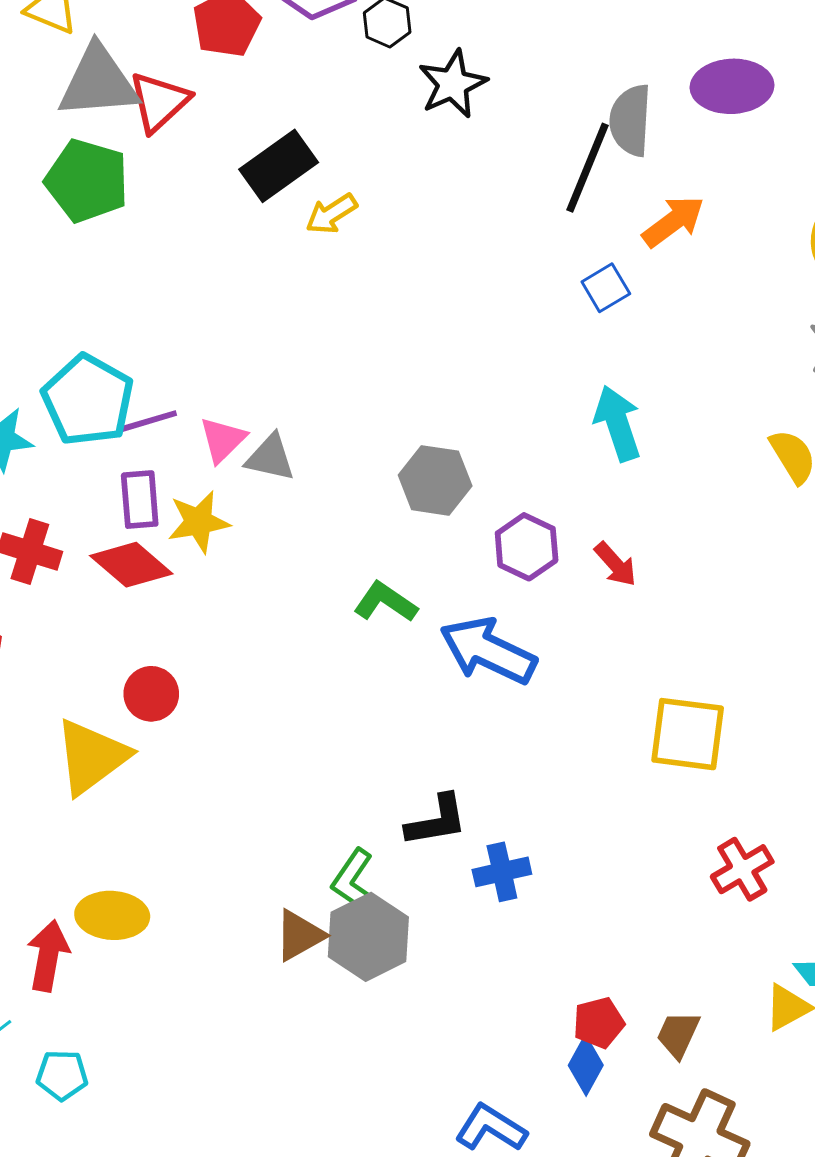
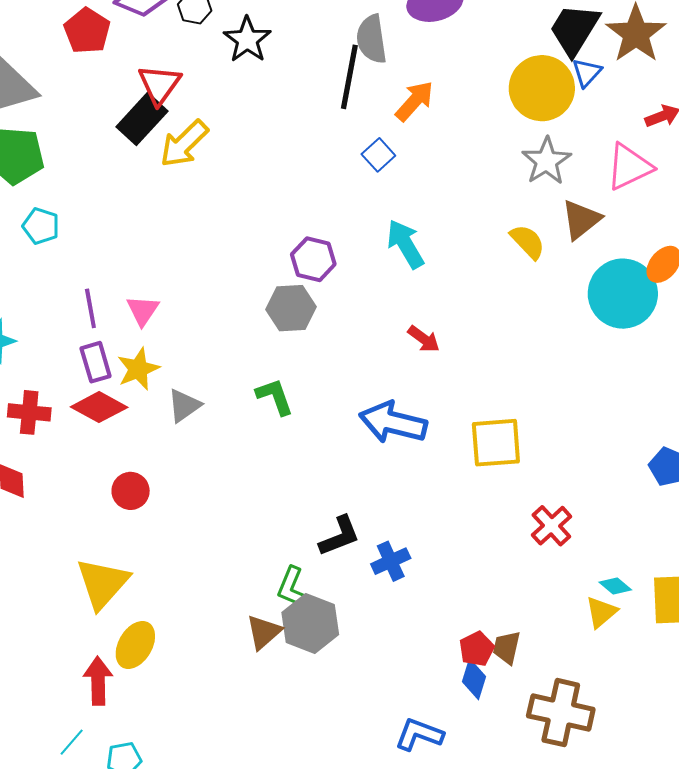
red triangle: (159, 102) -> (159, 84), moved
yellow arrow: (331, 214) -> (184, 144), size x1.5
cyan pentagon: (88, 400) -> (41, 226), moved, size x0.6
purple line: (148, 421) -> (90, 308), turned -72
gray triangle: (270, 458) -> (184, 406), moved, turned -36
purple hexagon: (527, 547) -> (313, 259), moved
green L-shape: (385, 602) -> (275, 397), turned 48
blue arrow: (488, 651) -> (393, 423), moved
yellow triangle: (92, 757) -> (103, 583), moved
yellow ellipse: (112, 915) -> (135, 645), turned -51
brown trapezoid: (678, 1035) -> (507, 648), moved

